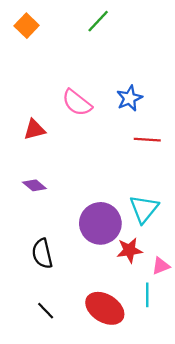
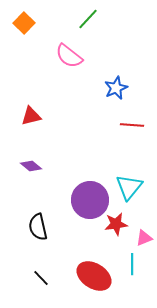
pink semicircle: (77, 103) -> (69, 56), moved

